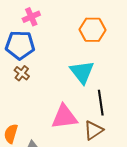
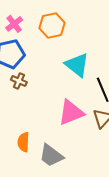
orange hexagon: (93, 30) -> (52, 26), moved

